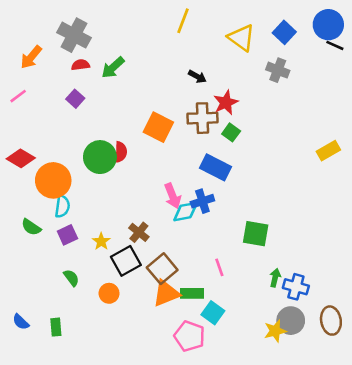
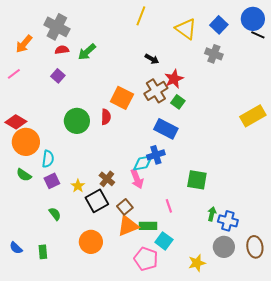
brown cross: (202, 118) -> (156, 91), turned -30
yellow rectangle: (328, 151) -> (253, 116), size x1.4
red semicircle: (121, 152) -> (106, 117), moved
orange circle: (53, 180) -> (26, 142), moved
pink arrow: (173, 196) -> (137, 179), moved
brown square: (162, 269) -> (125, 207), size x0.7
orange circle: (109, 293) -> (91, 242), moved, size x1.5
yellow star: (275, 331) -> (197, 263), moved

